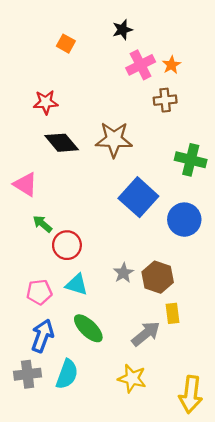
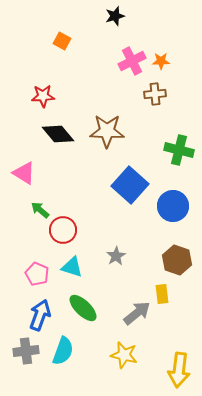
black star: (122, 30) -> (115, 16), moved
orange star: (171, 65) -> (161, 61), turned 30
brown hexagon: (158, 277) -> (177, 260), moved
pink pentagon: (39, 292) -> (37, 274), turned 30

